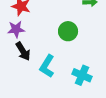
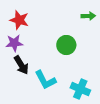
cyan L-shape: (47, 66) -> (45, 80), turned -60

